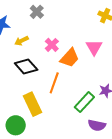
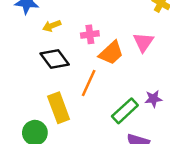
pink cross: (52, 45) -> (90, 34), turned 32

